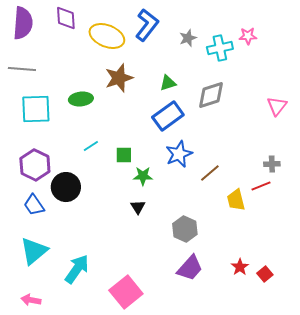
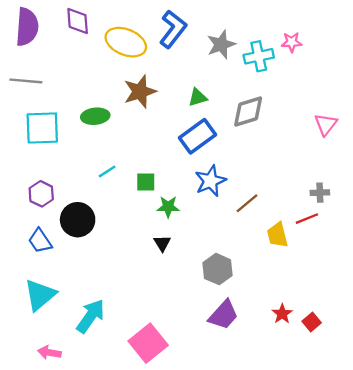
gray star: (188, 38) -> (221, 44), size x1.4
purple hexagon: (35, 165) -> (41, 194), size x0.7
pink arrow: (31, 300) -> (49, 353), moved

